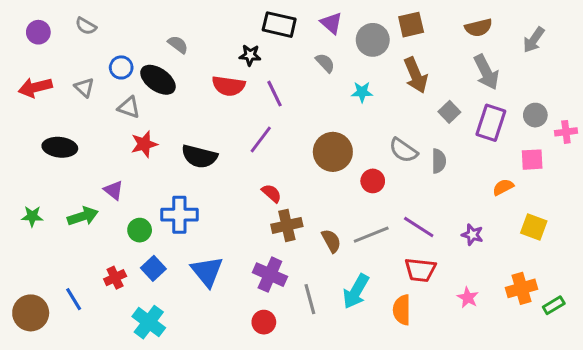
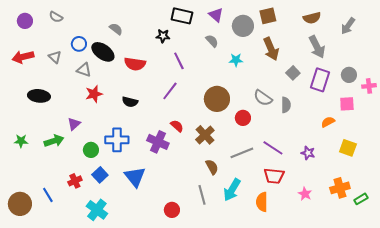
red semicircle: (229, 86) -> (135, 64), moved
black semicircle: (199, 156) -> (130, 102), size x0.7
purple triangle: (114, 190) -> (74, 124), turned 40
brown cross: (287, 225) -> (205, 135), moved, turned -30
brown semicircle: (331, 241) -> (212, 167), moved
purple cross: (270, 275) -> (158, 142), moved

